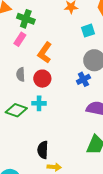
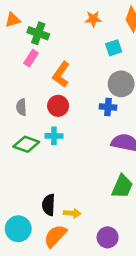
gray semicircle: (21, 75) -> (21, 107), moved
blue cross: (83, 79) -> (108, 107), turned 32
black semicircle: (43, 150) -> (49, 205), moved

